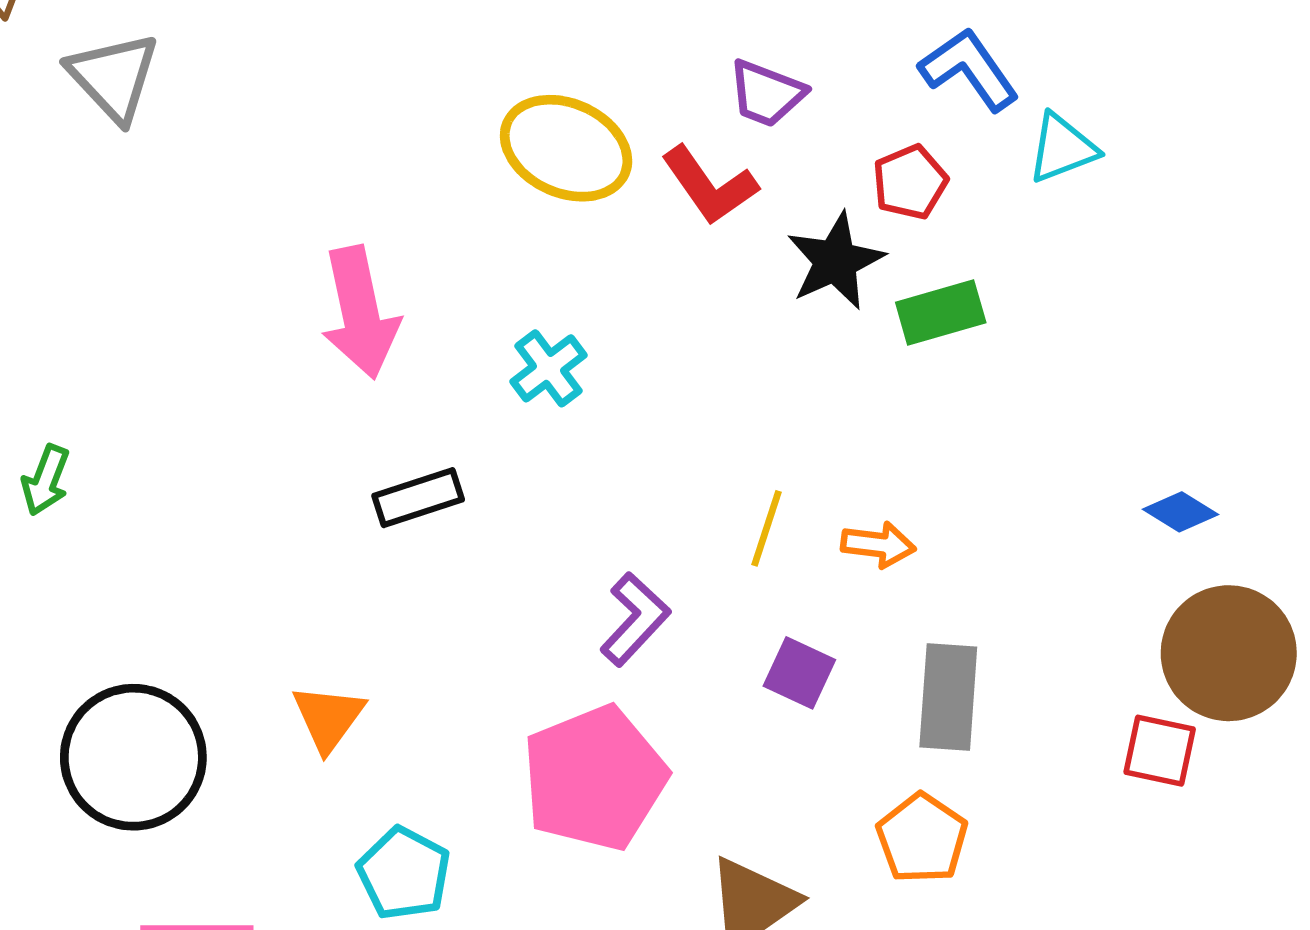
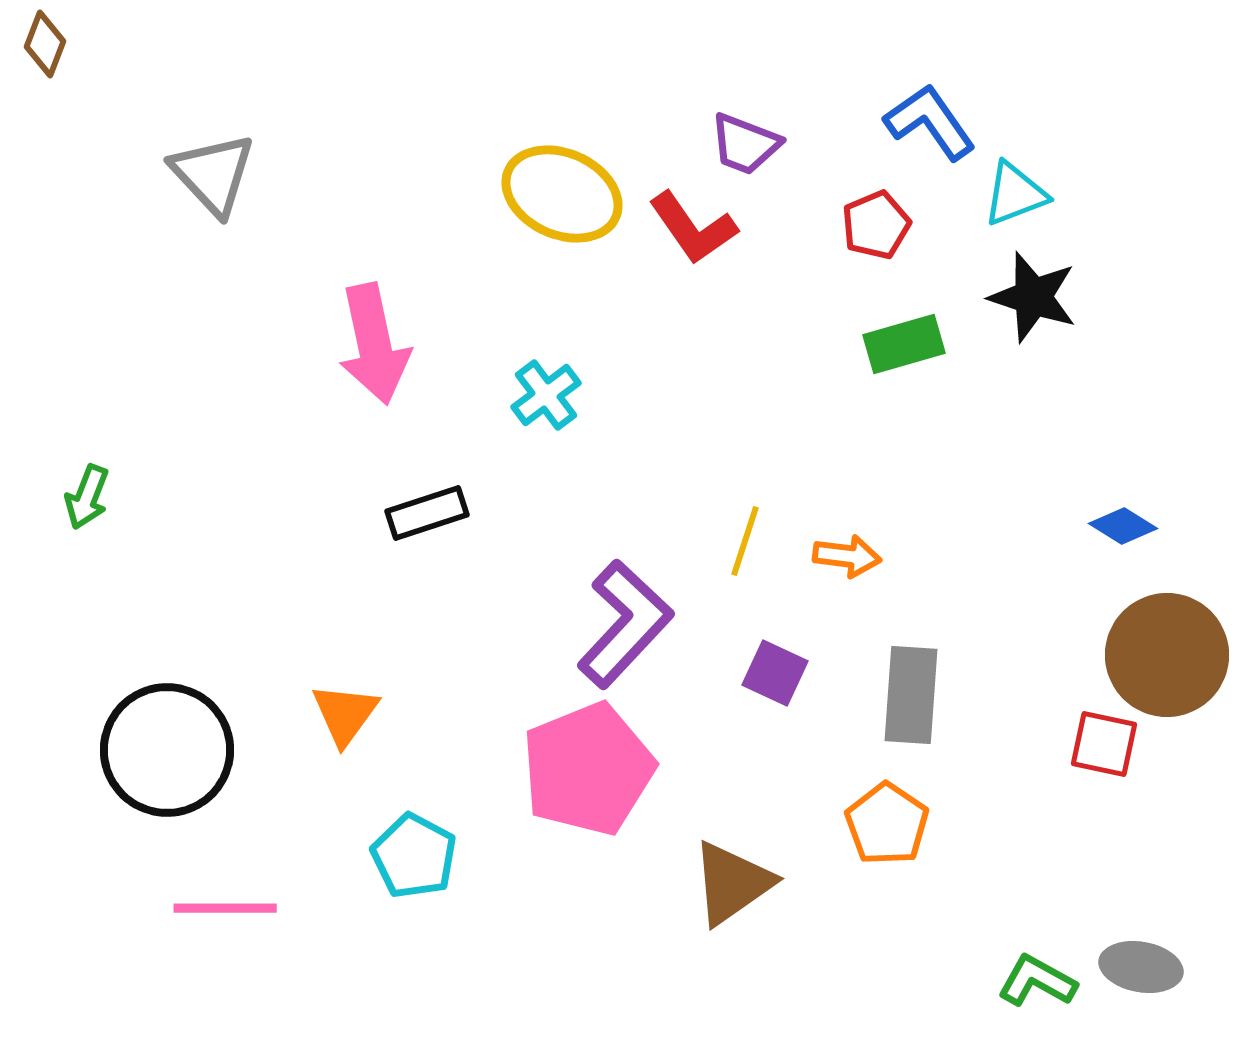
gray triangle: (114, 77) -> (213, 174), moved
black star: (835, 261) -> (1033, 297), moved, turned -30
purple L-shape: (635, 619) -> (625, 624), size x1.5

